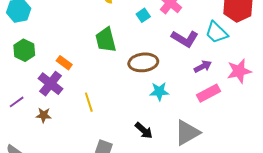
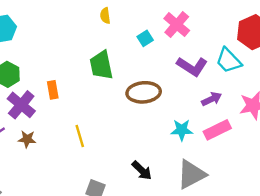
orange rectangle: (64, 63) -> (53, 90), turned 42
purple cross: (51, 84) -> (21, 105), moved
cyan star: (159, 91) -> (182, 130), moved
brown star: (44, 115) -> (27, 139), moved

